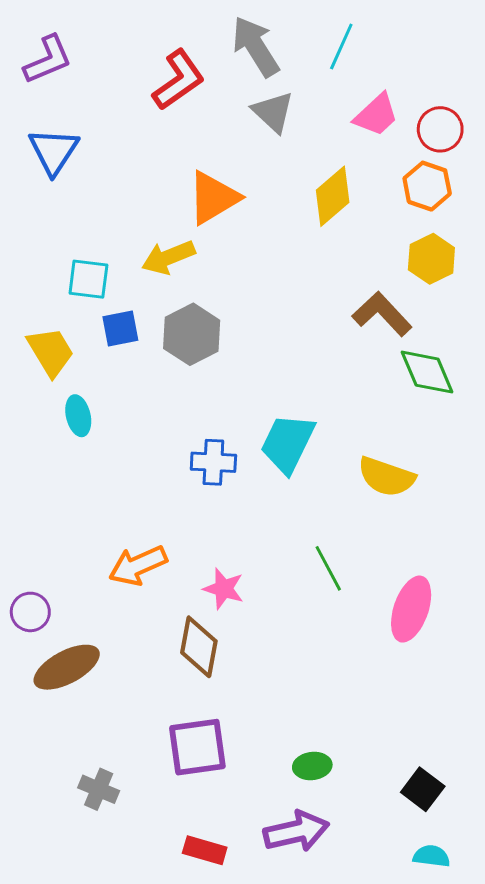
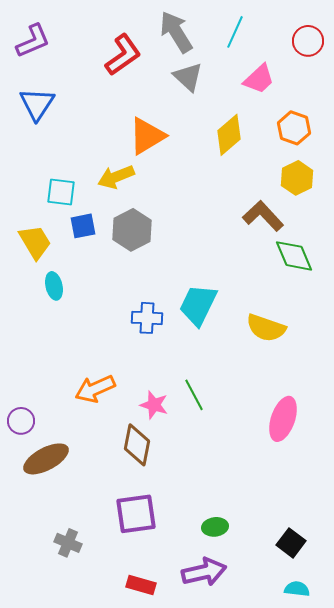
red circle: (440, 129) -> (308, 41), moved
green line: (328, 568) -> (194, 395), moved

